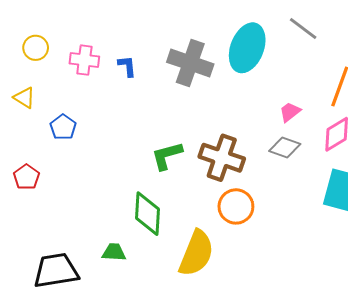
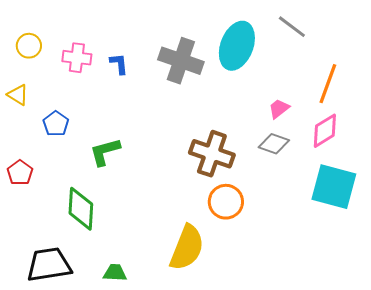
green L-shape: (167, 156) -> (105, 152), moved
green diamond: (147, 214) -> (81, 209), moved
green trapezoid: (114, 252) -> (115, 273), moved

